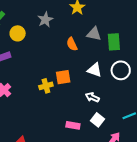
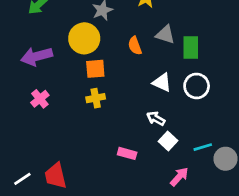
yellow circle: (18, 33) -> (84, 38), moved, size x1.5
orange square: (63, 77) -> (95, 69), moved
white square: (98, 120) -> (168, 141), moved

